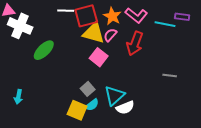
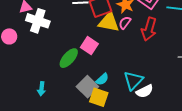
green ellipse: (44, 50) -> (69, 58), moved
pink square: (99, 57) -> (89, 46), moved
gray square: (88, 89) -> (87, 87), moved, size x1.5
cyan semicircle: (92, 105) -> (102, 79), moved

